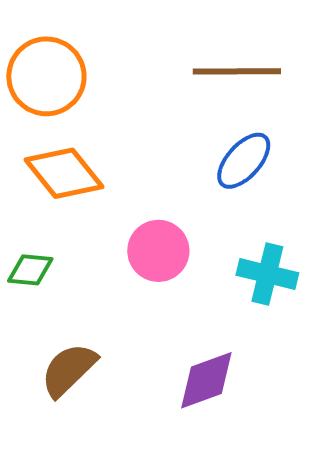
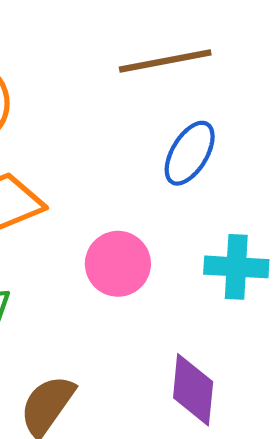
purple diamond: (206, 380) -> (193, 390), turned -54

